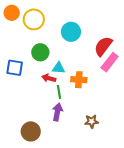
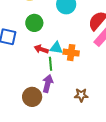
cyan triangle: (59, 68) -> (56, 48), moved
brown circle: (31, 131) -> (32, 97), moved

